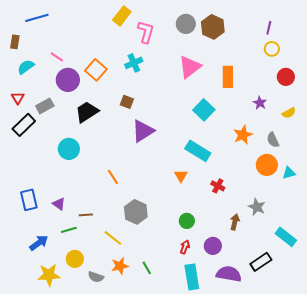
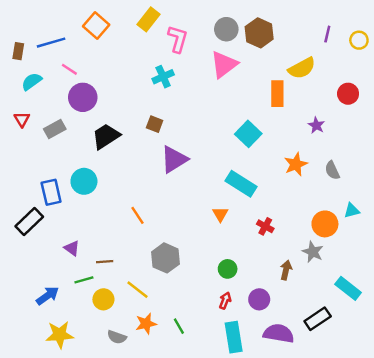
blue line: (37, 18) -> (51, 43), moved
yellow circle: (272, 49) -> (359, 40), moved
pink triangle: (190, 67) -> (224, 64), moved
orange square: (96, 70) -> (96, 26), moved
yellow semicircle: (289, 113) -> (302, 68), moved, size x1.6
black rectangle: (24, 125) -> (29, 221), moved
orange circle: (267, 165) -> (325, 224), moved
blue rectangle: (29, 200) -> (51, 192), moved
yellow circle: (75, 259) -> (103, 299), moved

